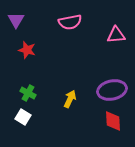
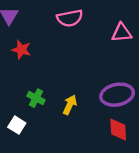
green cross: (28, 93) -> (36, 98), moved

